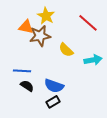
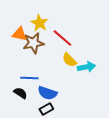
red line: (88, 23) -> (62, 38), moved
yellow semicircle: (66, 50) -> (69, 60), moved
blue line: (22, 71) -> (29, 78), moved

